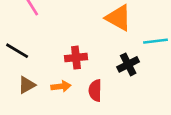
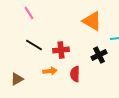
black line: (17, 51) -> (34, 45), moved
brown triangle: (27, 85) -> (17, 79), moved

